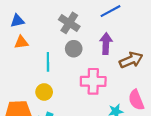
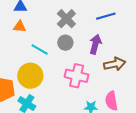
cyan line: (48, 62) -> (40, 49), turned -72
yellow circle: (44, 92) -> (30, 76), size x1.6

